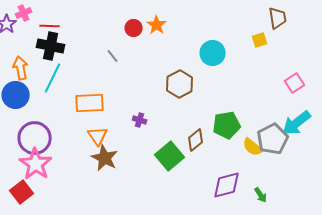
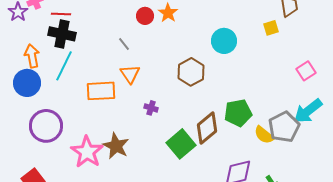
orange triangle: (98, 136) -> (130, 74), moved
brown diamond: (196, 140) -> (207, 128), size x1.4
pink star: (36, 164) -> (87, 152), moved

